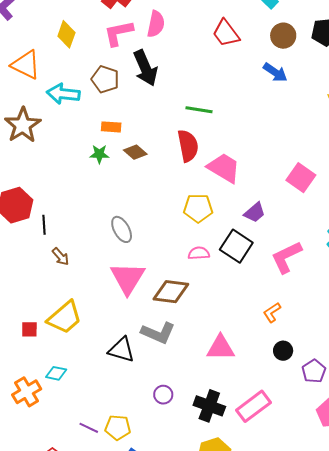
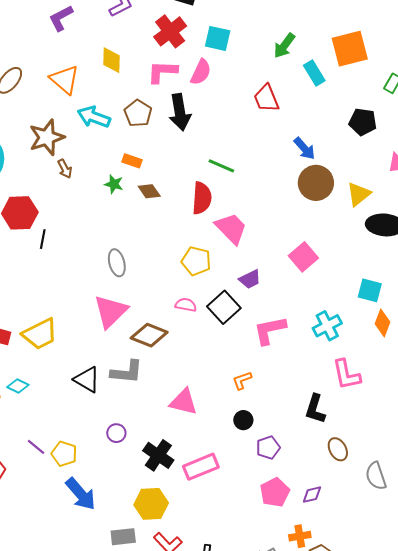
yellow diamond: (66, 34) -> (112, 60), turned -32
brown circle: (283, 36) -> (316, 183), moved, size x1.4
brown arrow: (61, 257) -> (65, 169), moved
gray L-shape: (158, 333) -> (127, 372), turned -32

